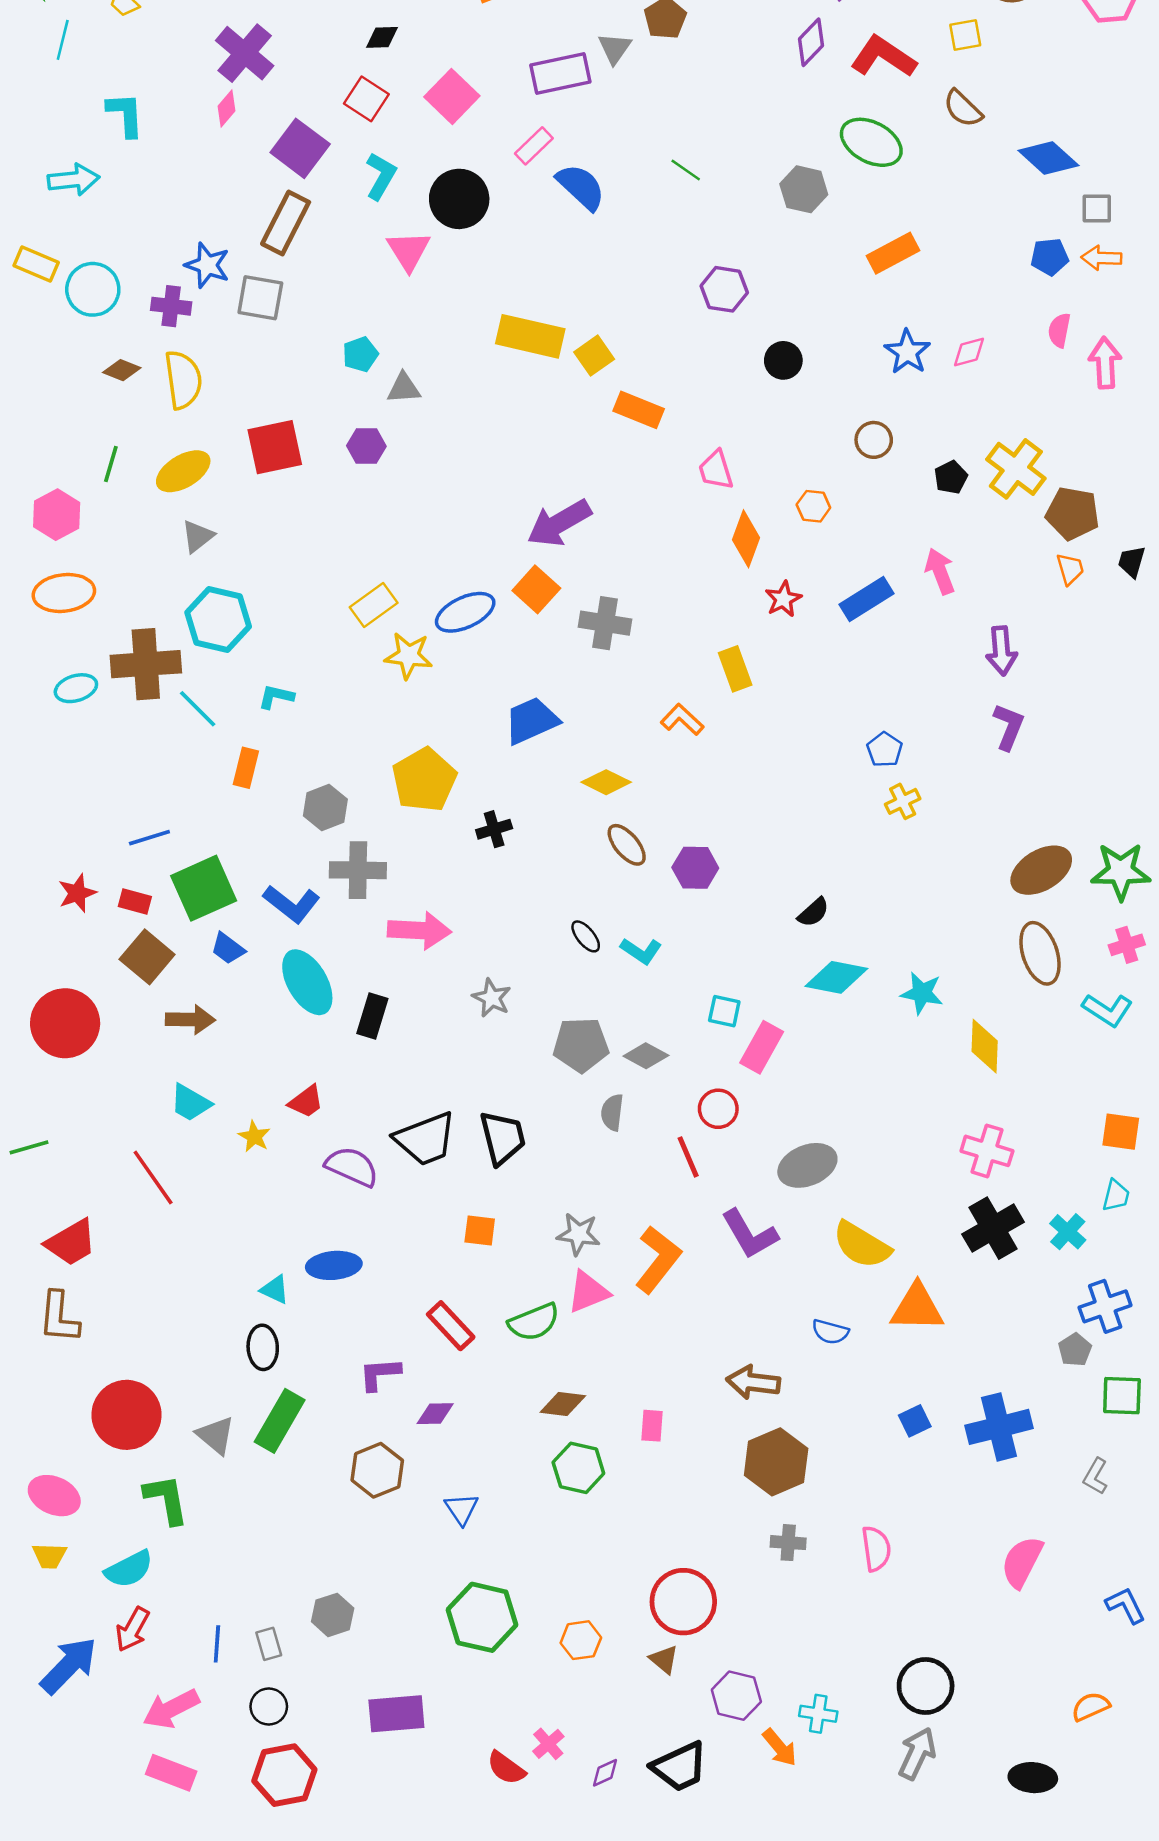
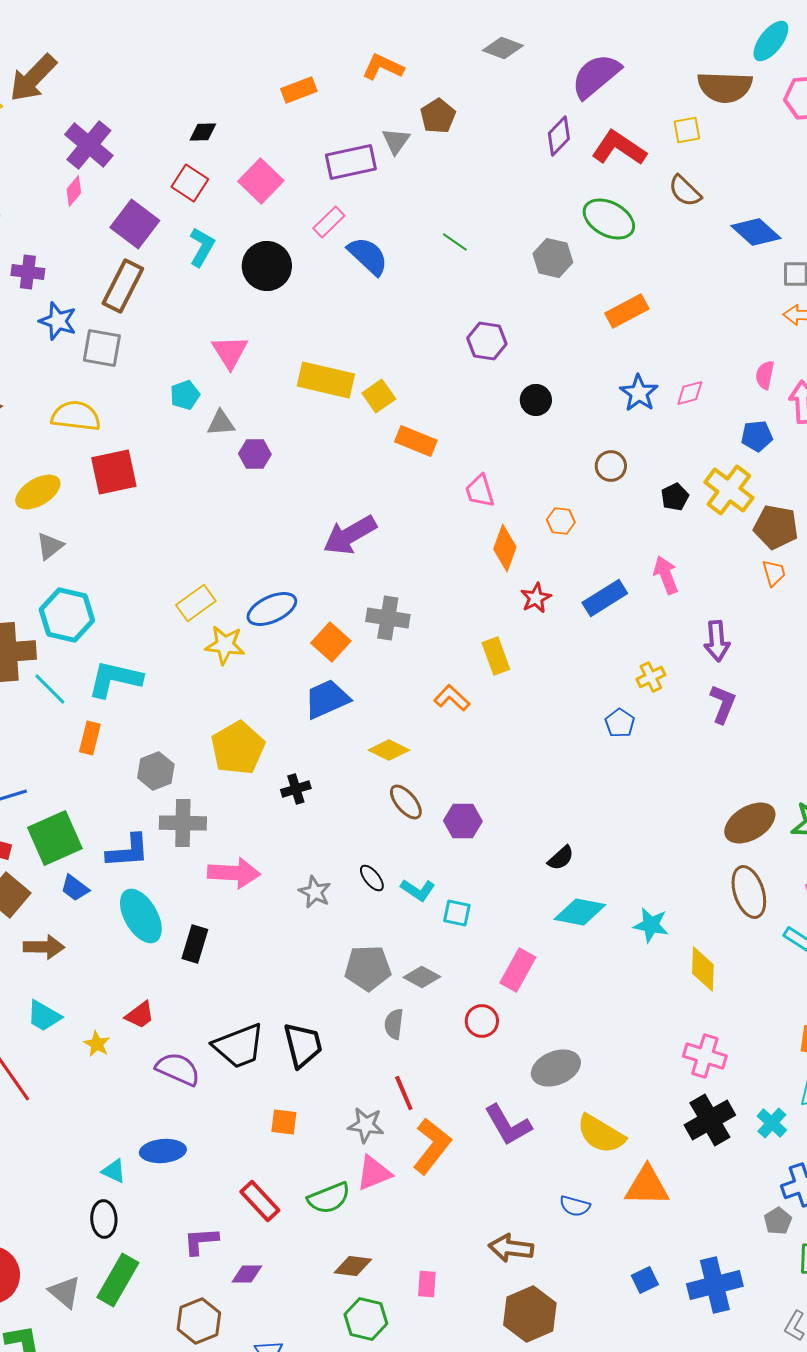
pink triangle: (409, 251) -> (230, 352), moved
blue pentagon: (1050, 257) -> (757, 436), moved
purple cross: (171, 306) -> (28, 272), moved
yellow semicircle: (183, 380) -> (76, 416), moved, turned -75
purple hexagon: (366, 446) -> (255, 454), moved
orange square: (536, 589) -> (331, 642), moved
cyan L-shape: (276, 697) -> (115, 679), size x1.8
yellow cross: (903, 801) -> (651, 677), moved
blue L-shape: (292, 904) -> (128, 851), turned -42
gray star: (492, 998) -> (315, 892), moved
cyan square: (724, 1011) -> (457, 913), moved
red line: (688, 1157) -> (404, 1093), moved

